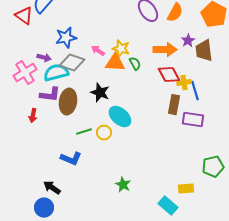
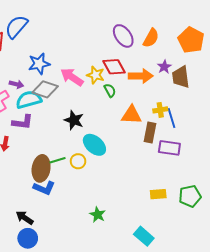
pink arrow: (98, 51) -> (72, 77), size x1.6
orange triangle: (115, 63) -> (131, 115), moved
red diamond: (169, 75) -> (114, 67), moved
brown ellipse: (68, 102) -> (41, 168), moved
yellow rectangle: (186, 189) -> (158, 194), moved
blue circle: (44, 208) -> (28, 238), moved

